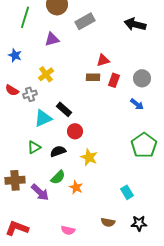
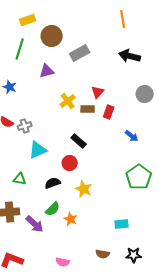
red triangle: (103, 60) -> (98, 92), turned -32
yellow cross: (46, 74) -> (68, 101), moved
gray circle: (142, 78) -> (145, 94), moved
black rectangle: (64, 109) -> (79, 141), moved
green triangle: (34, 147) -> (20, 179), moved, turned 40
cyan rectangle: (127, 192) -> (122, 224), turned -64

